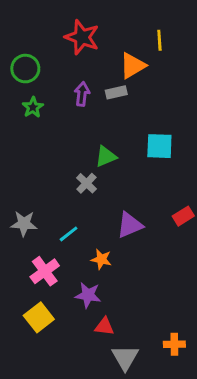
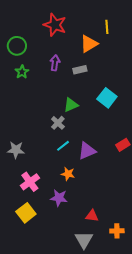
gray rectangle: (116, 92) -> (80, 70), moved
cyan square: (159, 146) -> (107, 98), turned 36
cyan line: (69, 234) -> (63, 146), moved
red triangle: (104, 326) -> (92, 216), moved

